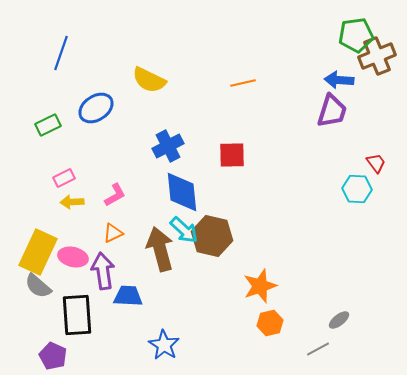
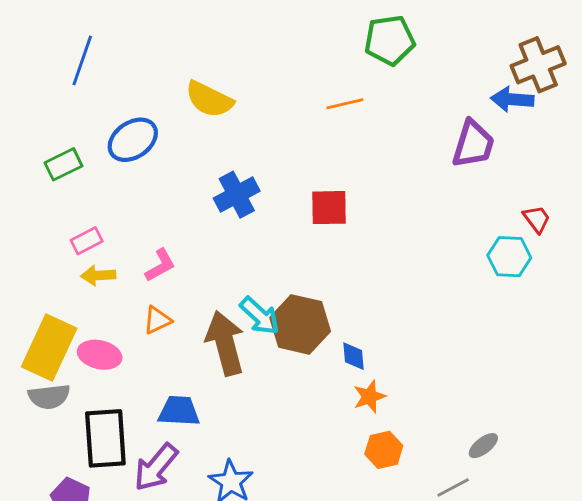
green pentagon: (356, 35) -> (390, 40), moved
blue arrow: (339, 80) -> (512, 99), moved
blue diamond: (182, 192) -> (354, 356), moved, size x0.5
purple arrow: (103, 271) -> (156, 467), moved, turned -132
gray semicircle: (38, 286) -> (49, 397), turned -48
orange star: (260, 286) -> (369, 397), size x0.7

